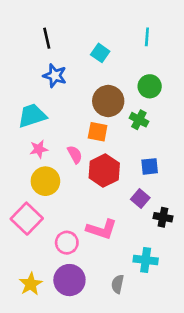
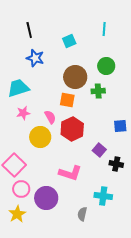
cyan square: (100, 53) -> (69, 41), turned 32
green cross: (139, 120) -> (98, 91), turned -32
blue square: (150, 166) -> (120, 126), moved
yellow circle: (45, 181) -> (40, 137), moved
pink circle: (67, 243) -> (21, 189), moved
purple circle: (69, 280) -> (46, 198), moved

